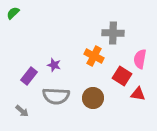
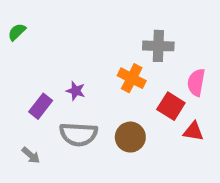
green semicircle: (13, 13) -> (17, 32), moved

